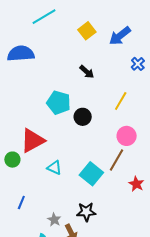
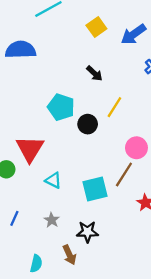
yellow line: (121, 101) -> (114, 107), moved
red triangle: (33, 141) -> (30, 149), turned -32
cyan square: (91, 174) -> (95, 189), turned 35
gray star: (54, 220) -> (52, 220), moved

